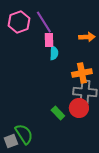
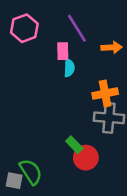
purple line: (44, 22) -> (77, 28), moved
red circle: (79, 108) -> (86, 158), moved
gray square: (11, 141) -> (14, 181), turned 32

